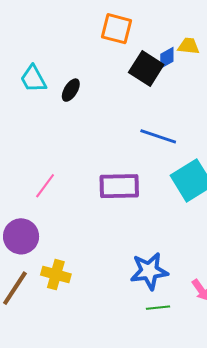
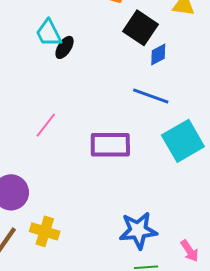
blue diamond: (167, 58) -> (158, 54), moved
cyan trapezoid: (33, 79) -> (49, 33), moved
pink line: (45, 186) -> (46, 125), moved

